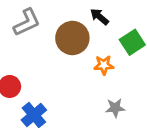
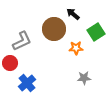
gray L-shape: (27, 22) -> (22, 41), moved

